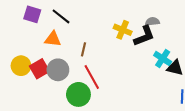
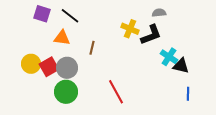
gray semicircle: (152, 22) -> (159, 13), moved
red line: (92, 77) -> (116, 92), moved
green circle: (78, 94) -> (66, 92), moved

